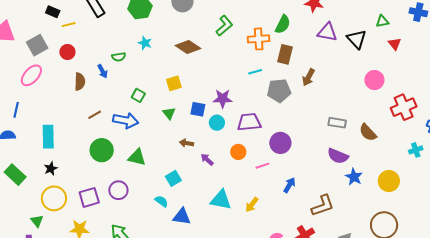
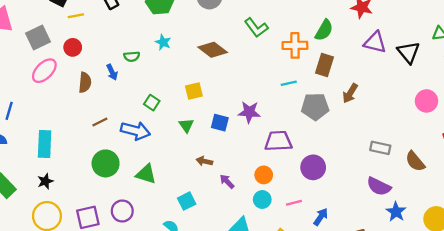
green L-shape: (224, 26) -> (256, 28), turned 90
pink ellipse: (31, 75) -> (44, 71), moved
cyan circle: (217, 123) -> (262, 199), moved
pink line: (262, 166) -> (294, 203), moved

